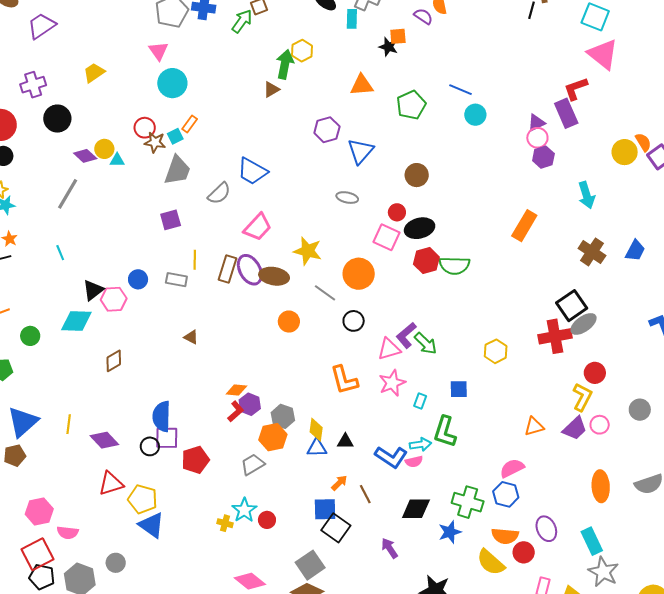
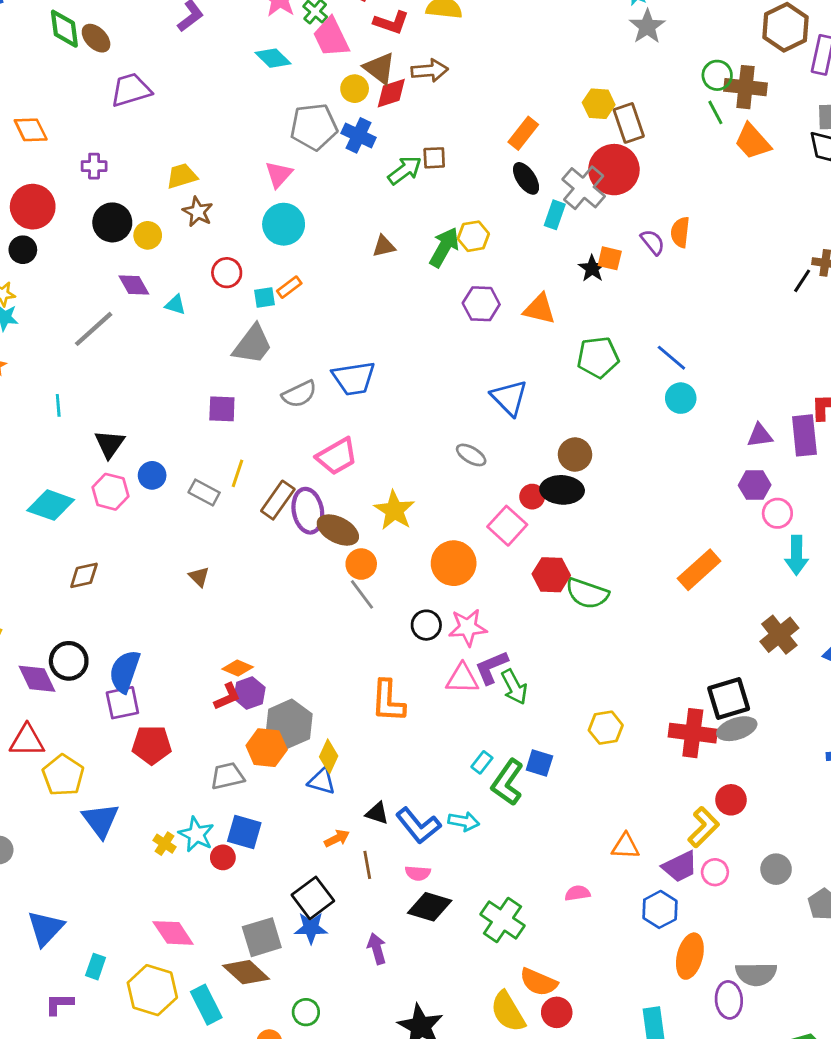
purple cross: (33, 85) -> (94, 166), size x0.7
brown triangle: (271, 90) -> (384, 246), moved
purple hexagon: (327, 130) -> (481, 304), moved
pink circle: (537, 138) -> (777, 513), moved
brown star: (155, 142) -> (198, 212), moved
yellow circle: (104, 149) -> (148, 235), moved
blue triangle: (360, 151) -> (509, 398), turned -44
blue trapezoid: (252, 171) -> (354, 378), turned -56
black ellipse: (420, 228) -> (562, 490), moved
black triangle: (93, 290) -> (110, 444), moved, turned -35
gray line: (325, 293) -> (362, 594), moved
orange circle: (289, 322) -> (361, 564), moved
pink star: (392, 383) -> (468, 627), moved
gray hexagon: (283, 416) -> (289, 724), size x1.4
green L-shape: (445, 432) -> (507, 782), moved
purple square: (167, 438) -> (122, 703), turned -30
black triangle: (345, 441) -> (377, 813), moved
black circle: (150, 446) -> (69, 661), moved, size x1.4
pink semicircle: (414, 462) -> (418, 873), moved
pink semicircle: (512, 468) -> (577, 893), size x0.7
blue hexagon: (506, 494) -> (660, 909), moved
blue square: (325, 509) -> (244, 832), moved
cyan star: (244, 510) -> (196, 834), turned -30
blue triangle: (151, 525) -> (101, 820), moved
purple ellipse: (546, 529) -> (729, 1000), moved
blue star: (450, 532) -> (311, 928), moved

